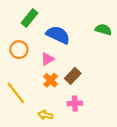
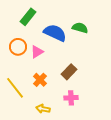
green semicircle: (103, 30) -> (80, 28), moved
pink triangle: (47, 59) -> (37, 52), moved
orange cross: (51, 80) -> (40, 80), moved

